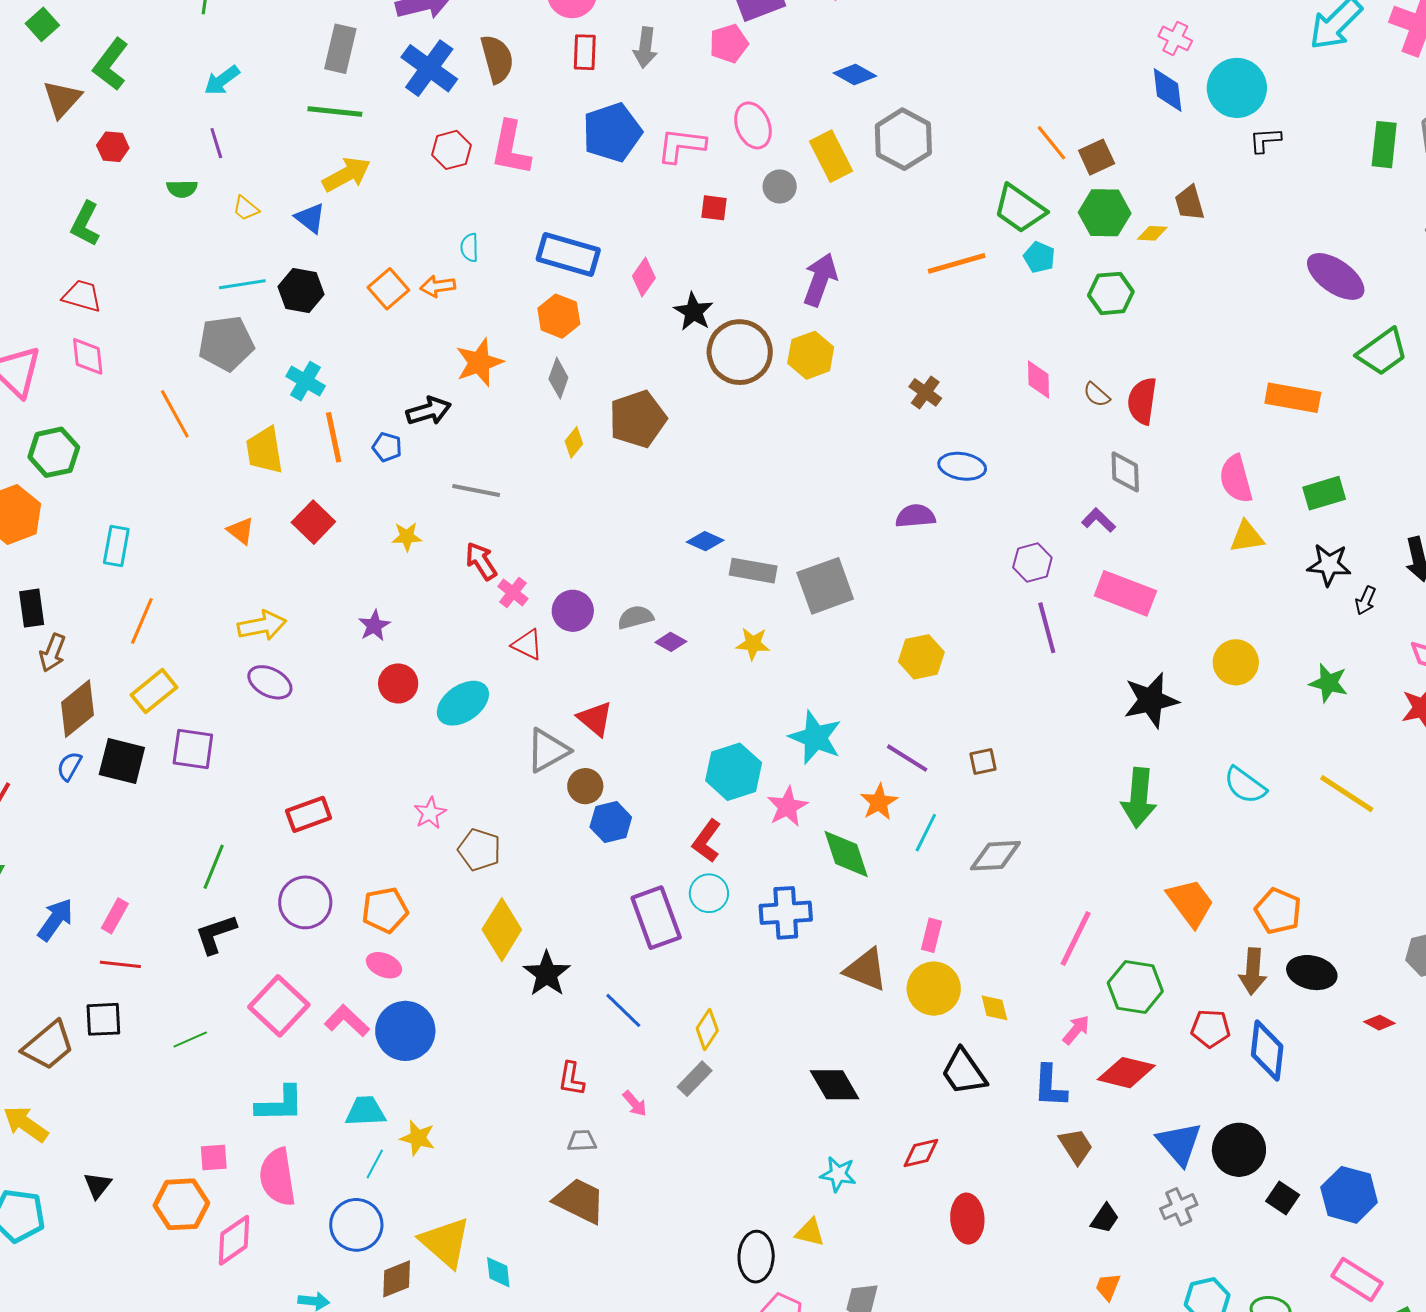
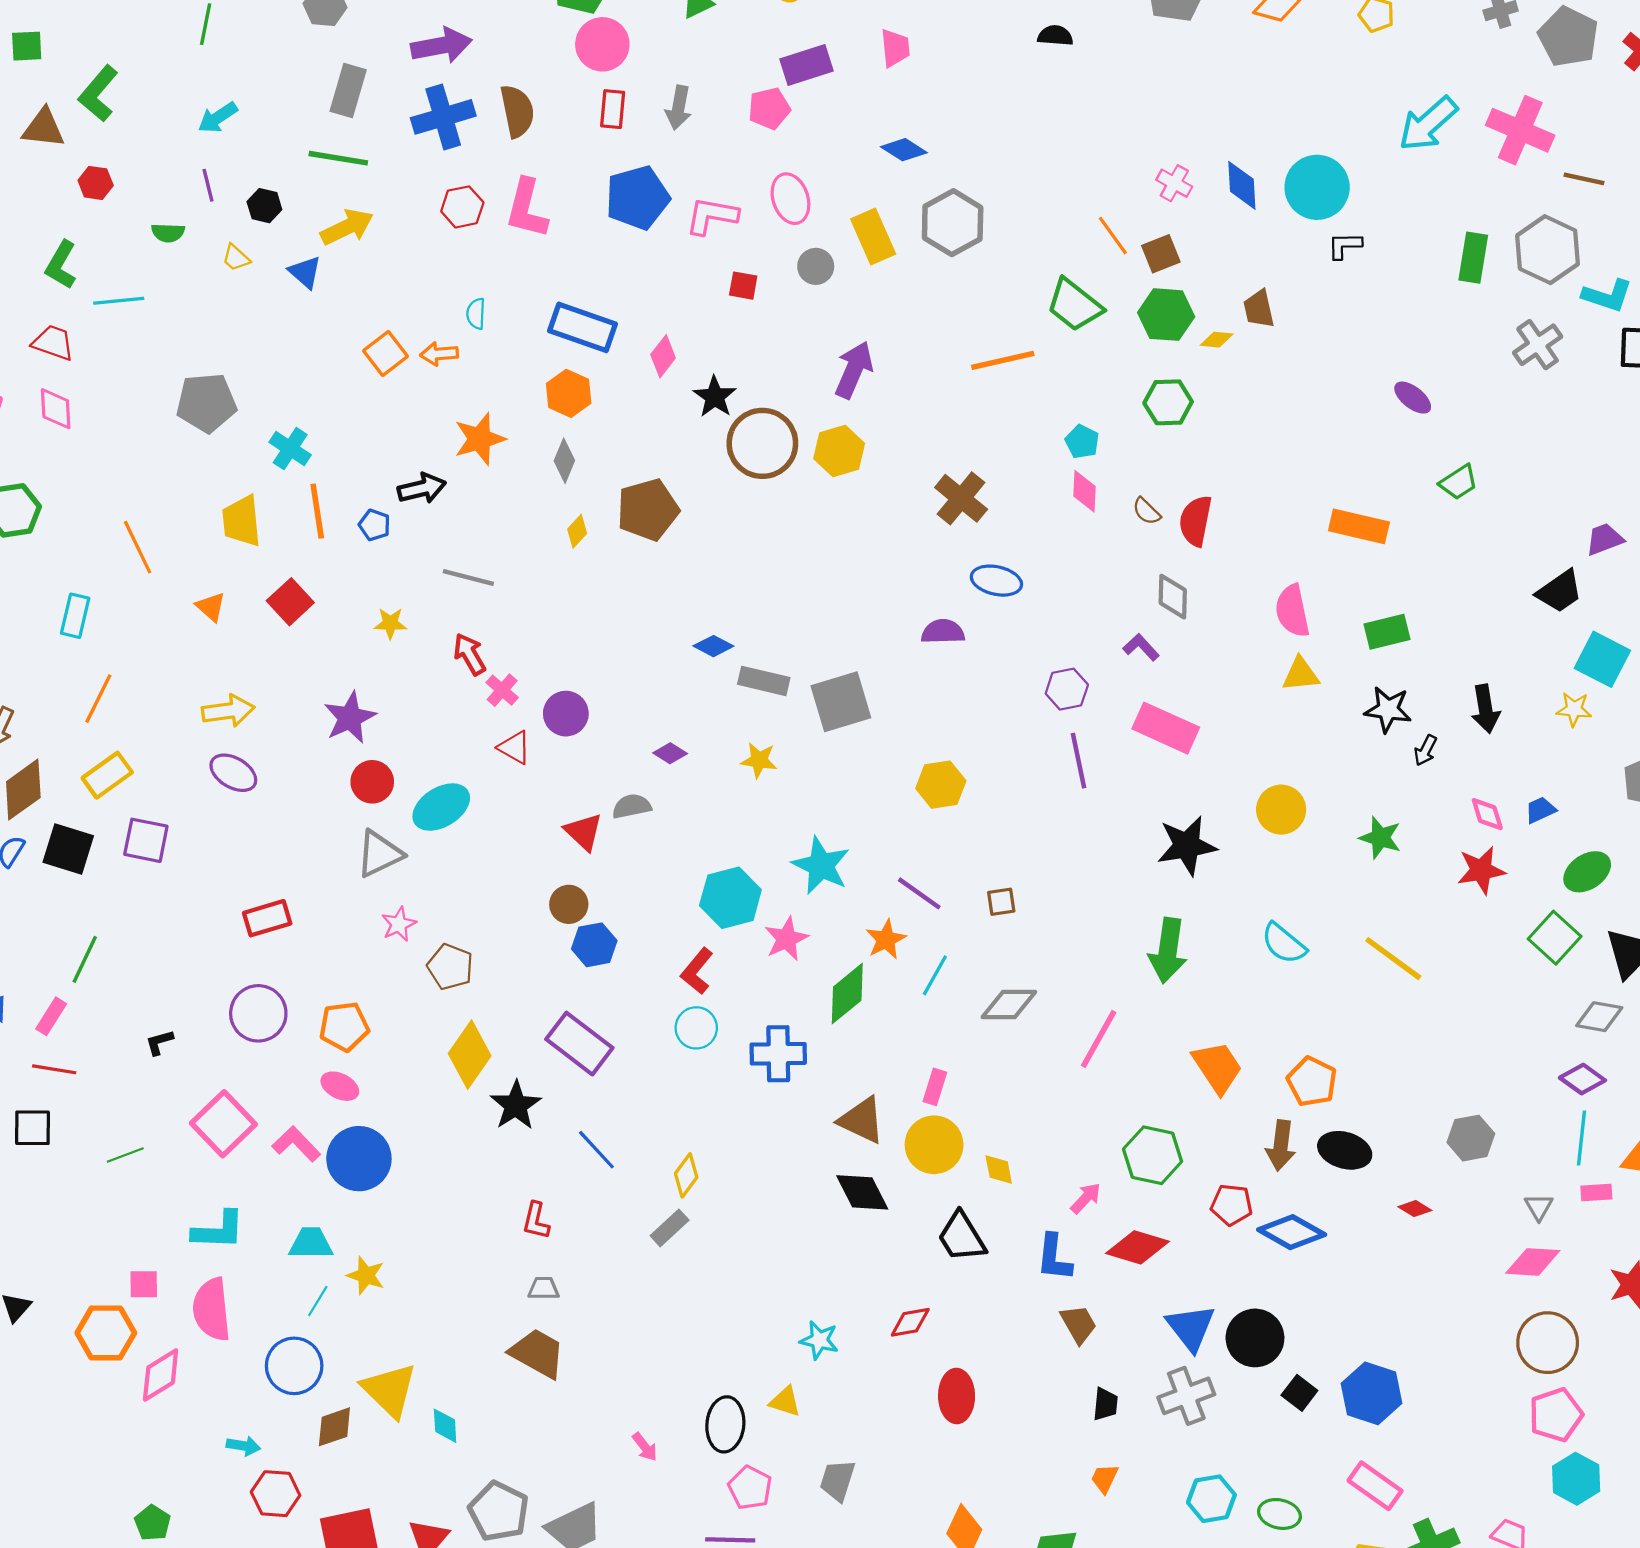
green square: (42, 24) -> (27, 46), turned 36
pink cross: (1175, 38) -> (1174, 183), moved
blue cross: (429, 68) -> (443, 117), turned 34
brown triangle: (62, 99) -> (43, 128), turned 51
cyan pentagon: (1039, 257) -> (1082, 442), moved
purple ellipse: (1336, 276) -> (1413, 398), size x0.6
cyan line: (242, 284) -> (119, 301), moved
black hexagon: (301, 291) -> (264, 206), moved, size x0.7
green trapezoid: (1382, 352) -> (1459, 482), size x0.7
brown cross: (925, 392) -> (961, 498), size x1.5
orange line: (175, 414) -> (138, 547), moved
gray semicircle: (635, 617) -> (632, 806), moved
purple star: (374, 626) -> (350, 718), size x1.5
gray triangle: (548, 750) -> (379, 854), moved
green diamond: (846, 854) -> (847, 994), turned 66
green line: (214, 867) -> (85, 959), moved
purple rectangle: (656, 918) -> (579, 1044), moved, turned -36
black L-shape: (216, 934) -> (159, 1042), size x0.6
pink line: (1076, 939) -> (1099, 1039), moved
blue diamond: (1267, 1051) -> (1292, 1232), turned -70
black diamond: (835, 1085) -> (862, 1192), moved
pink arrow: (635, 1103) -> (645, 1447), moved
gray cross: (1179, 1207) -> (1186, 1396), size x1.4
black trapezoid: (1105, 1218) -> (1105, 1404), turned -32

